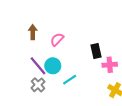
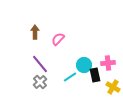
black rectangle: (96, 51) -> (95, 75), moved
cyan circle: (53, 66) -> (84, 65), moved

